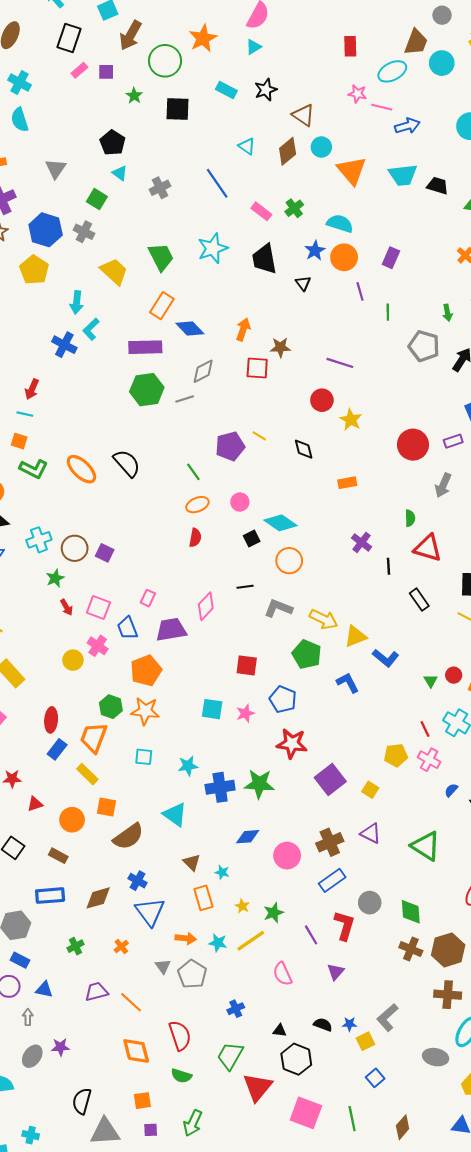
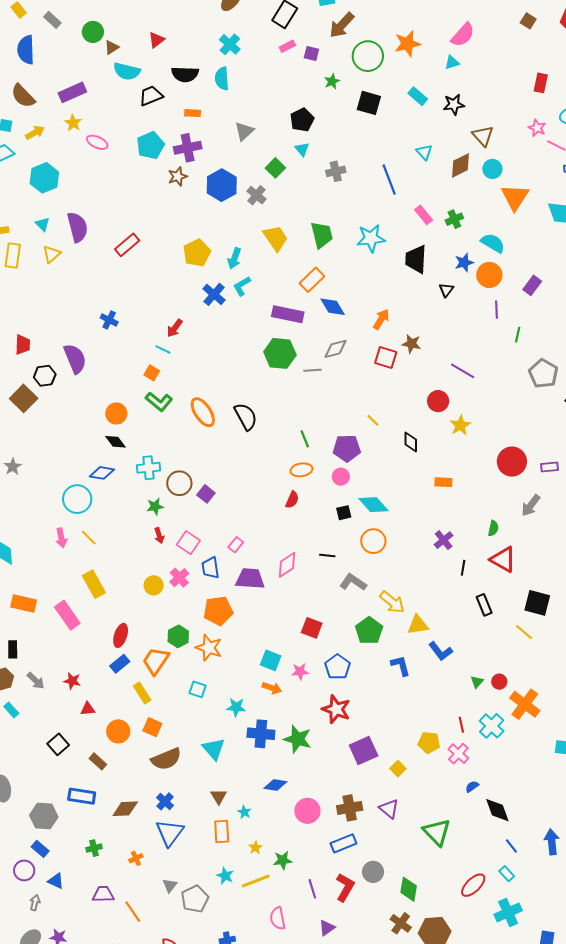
yellow pentagon: (34, 270) -> (197, 253), moved
purple pentagon: (230, 446) -> (347, 448), moved
orange arrow: (186, 938) -> (272, 688), moved

